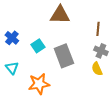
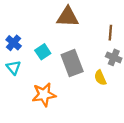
cyan triangle: (12, 68) -> (14, 68), moved
yellow semicircle: (97, 69) -> (100, 78), moved

